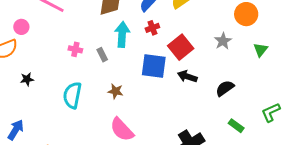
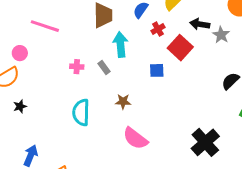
red cross: (152, 28) -> (158, 29), moved
blue square: (154, 66) -> (157, 70), size x0.6
black arrow: (187, 76) -> (200, 24), moved
black star: (27, 79) -> (20, 106), moved

